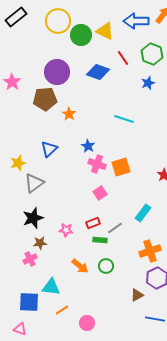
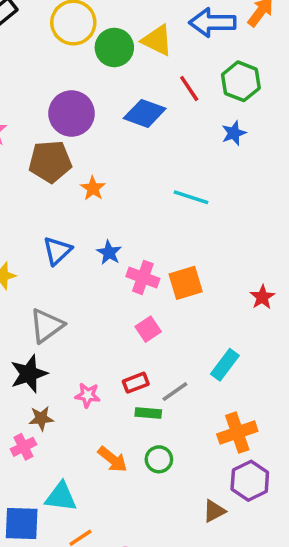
blue star: (88, 146) -> (109, 253), moved
gray triangle: (34, 183) -> (47, 326), moved

